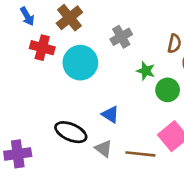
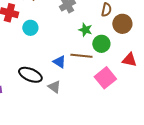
cyan circle: (80, 63) -> (30, 28), moved, size x0.6
brown line: (140, 154) -> (81, 56), moved

